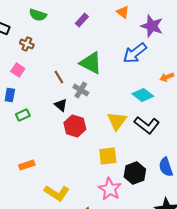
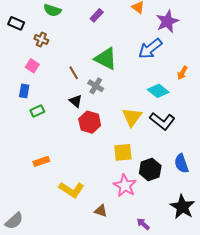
purple star: (152, 26) -> (167, 21), turned 30
orange arrow: (167, 77) -> (182, 73), turned -40

